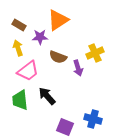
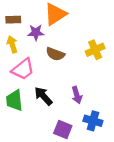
brown rectangle: (19, 25) -> (13, 20), turned -32
purple arrow: (78, 68) -> (77, 95), moved

